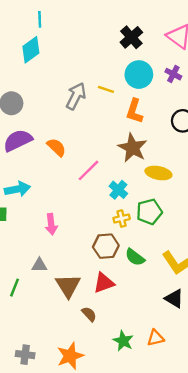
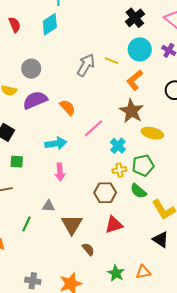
orange L-shape: (134, 111) -> (135, 80), turned 30
cyan arrow: (17, 189) -> (56, 143), moved
green semicircle: (135, 257) -> (138, 191), moved
red triangle: (104, 283) -> (114, 225), moved

